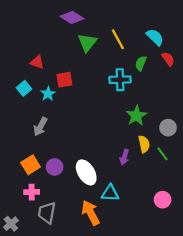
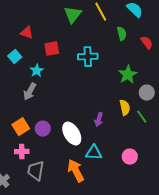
red semicircle: (168, 59) -> (147, 43), moved
green semicircle: (141, 63) -> (122, 34), turned 144
cyan cross: (120, 80) -> (88, 57), moved
cyan star: (48, 94) -> (37, 71), moved
green star: (136, 116) -> (128, 75), moved
purple arrow: (124, 157) -> (99, 120), moved
pink circle: (163, 200) -> (130, 157), moved

